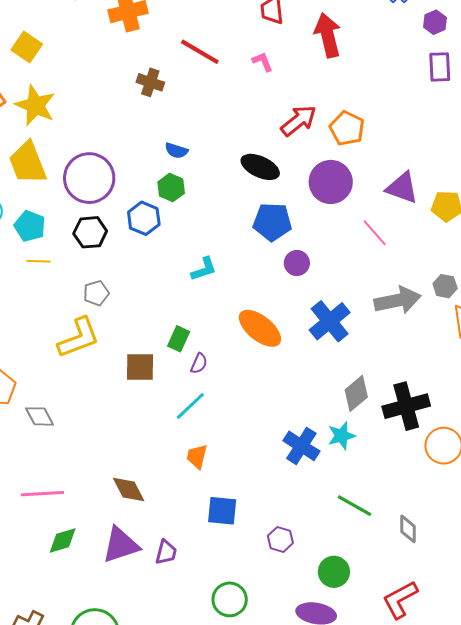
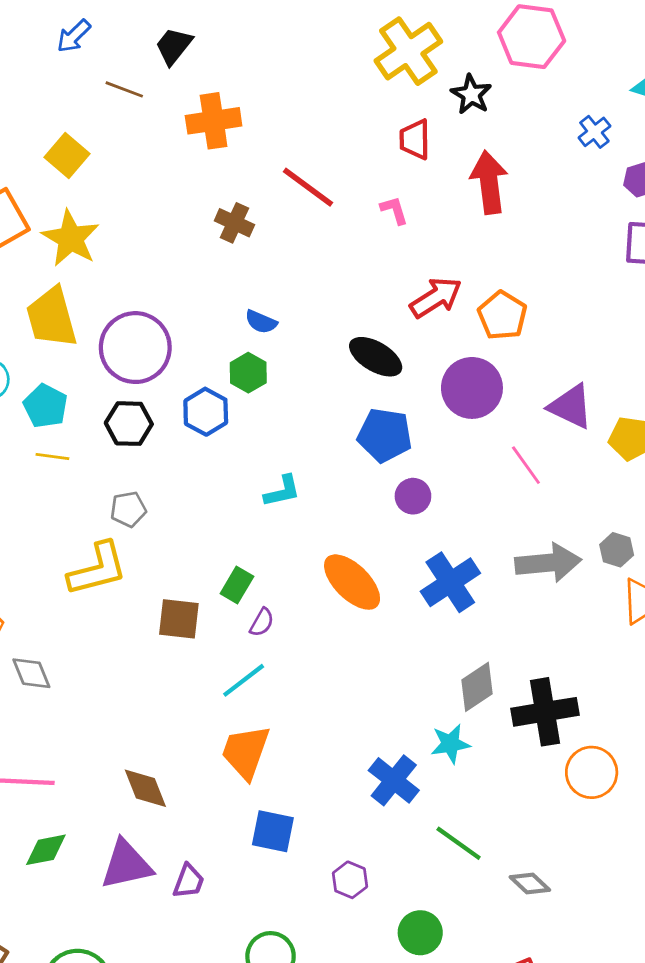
blue cross: (301, 446) -> (394, 780), moved
orange trapezoid: (197, 456) -> (246, 752), size x1.6
gray diamond: (408, 529) -> (530, 884), turned -52

